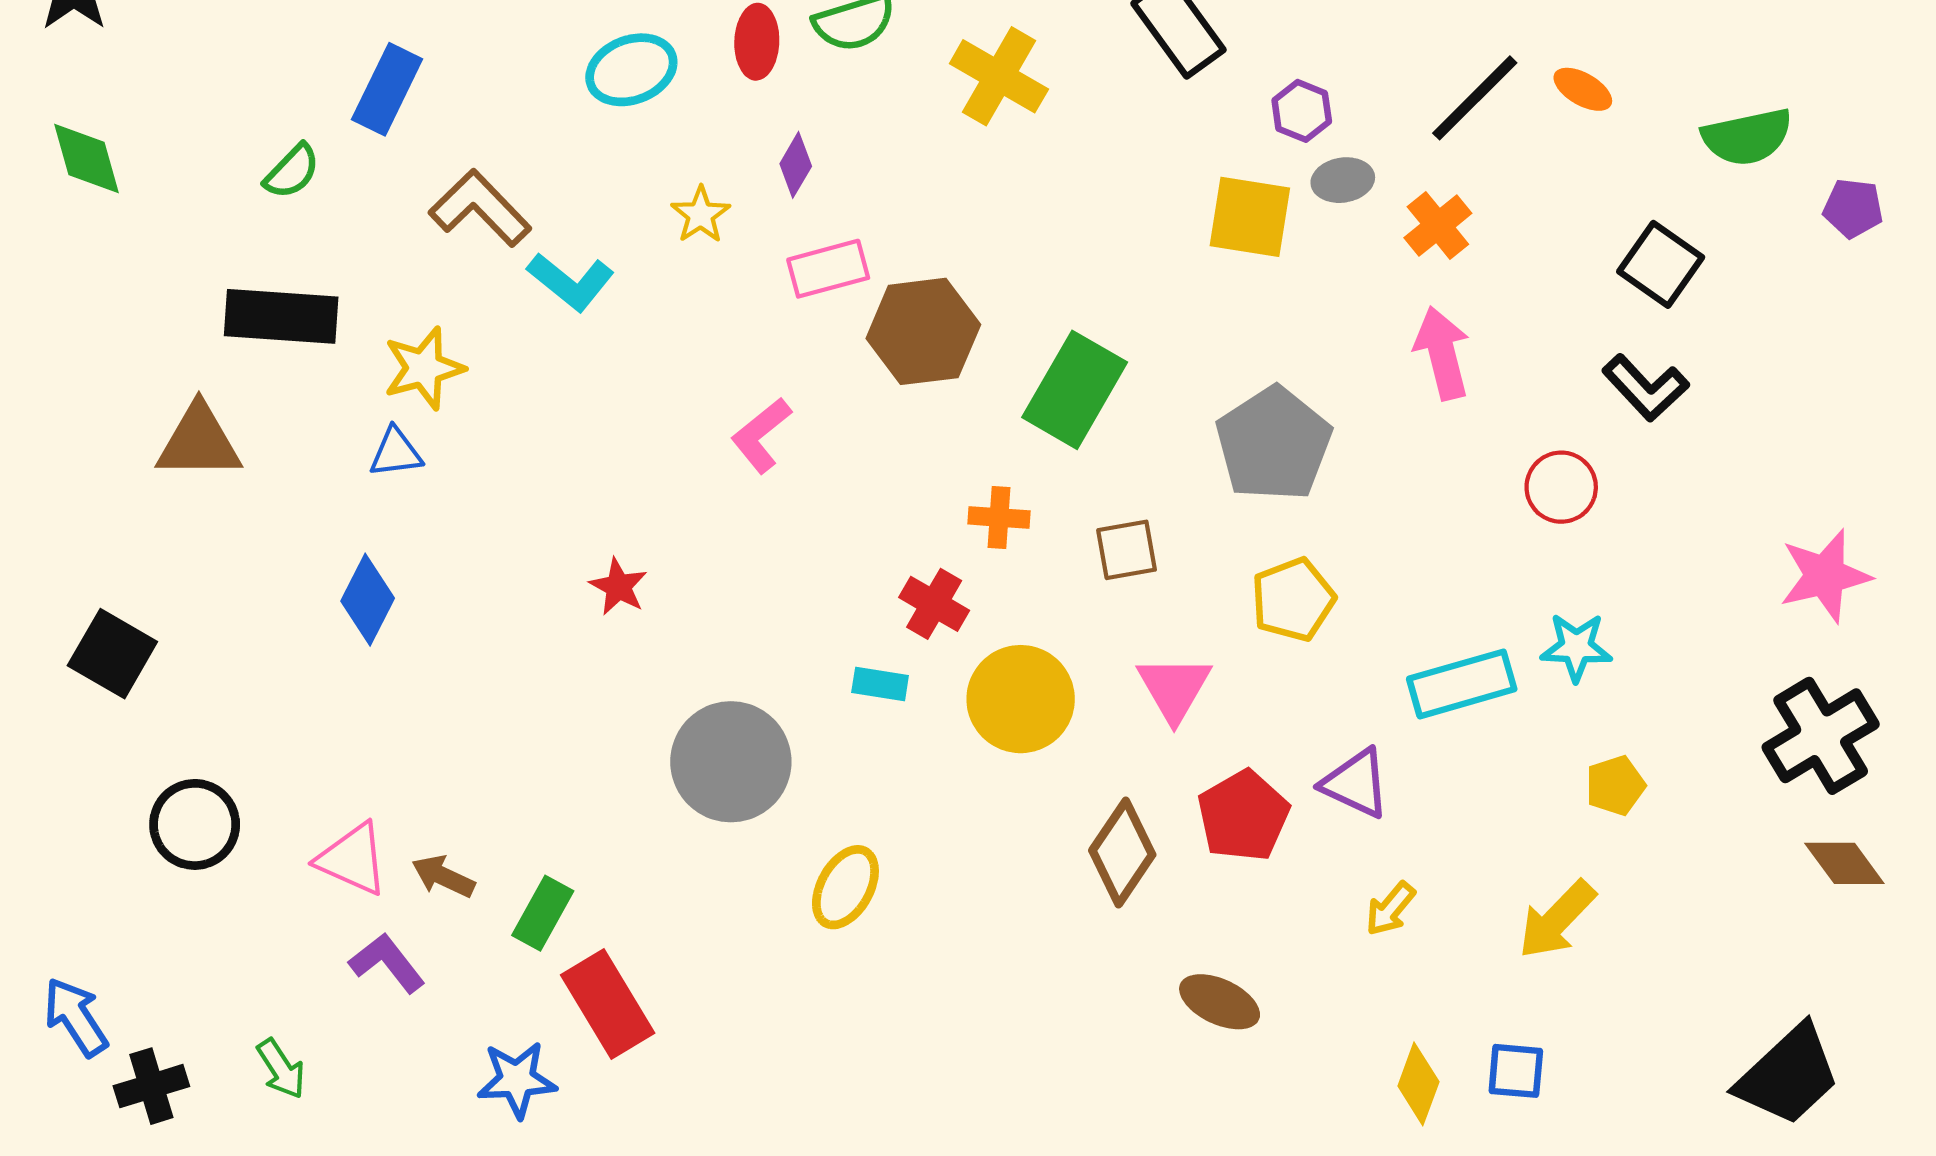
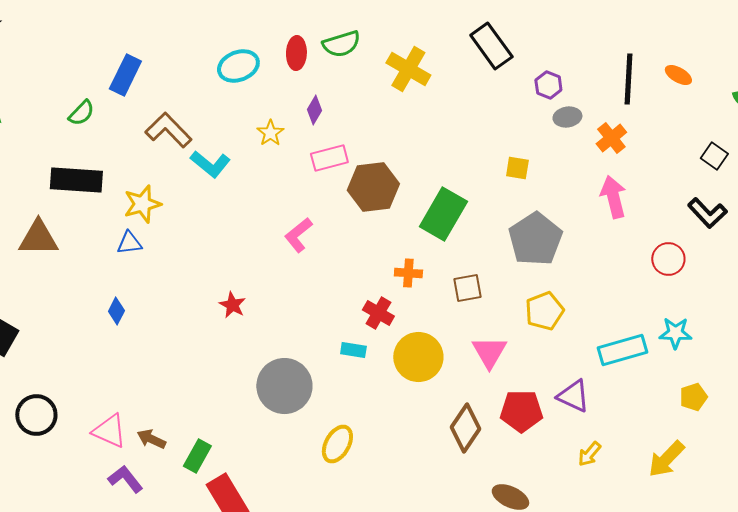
black line: (1475, 98) -> (628, 79), turned -42
yellow square: (1250, 217) -> (517, 168), moved, size x0.6
black square: (1661, 264) -> (714, 156), size x0.7
blue diamond: (368, 600) -> (116, 311), size x0.7
red pentagon: (1243, 816) -> (521, 411), turned 30

